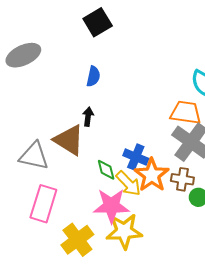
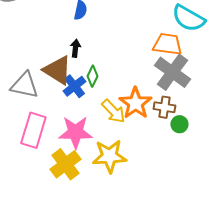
blue cross: (136, 157) -> (74, 86), moved, turned 30
green diamond: (106, 170) -> (92, 76), moved, turned 40
pink star: (111, 206) -> (75, 132), moved

